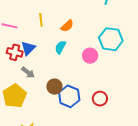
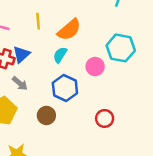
orange semicircle: (67, 26) -> (69, 30), size x1.5
brown circle: (54, 87) -> (46, 115), moved
blue hexagon: (69, 96) -> (65, 88), moved

